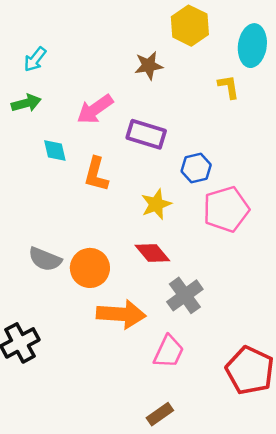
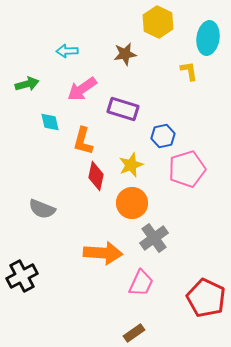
cyan arrow: (35, 59) -> (67, 51), moved, turned 50
red diamond: (152, 253) -> (96, 176), moved, turned 52
orange circle: (90, 268) -> (132, 203), moved

